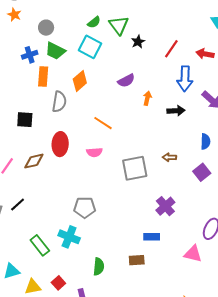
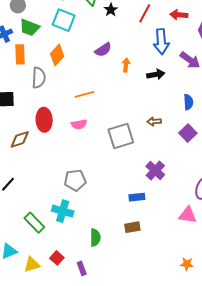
orange line: (103, 123) -> (84, 94), turned -42
blue rectangle: (152, 237) -> (137, 197), moved

